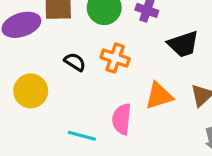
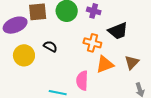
orange cross: (115, 58) -> (92, 43), moved
yellow circle: (31, 91) -> (24, 55), moved

